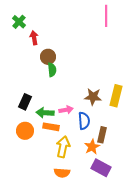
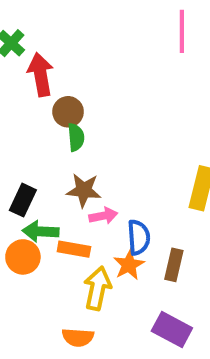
red arrow: (34, 38) -> (41, 75), size x1.5
brown star: (93, 97) -> (84, 190), moved
green arrow: (45, 113) -> (41, 231), moved
orange star: (92, 147) -> (129, 265), moved
orange semicircle: (62, 173) -> (78, 337), moved

